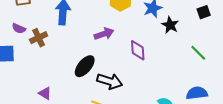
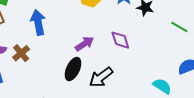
purple arrow: (104, 34) -> (84, 44), moved
black arrow: (110, 81) -> (101, 77), turned 140

